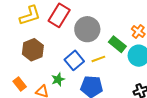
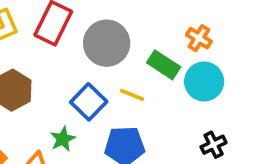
yellow line: (98, 59) -> (132, 95), turned 48

